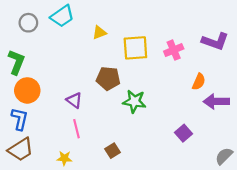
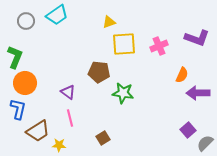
yellow triangle: (99, 33) -> (109, 22), moved
purple square: (184, 133) -> (188, 130), moved
brown trapezoid: (21, 149) -> (38, 131), moved

